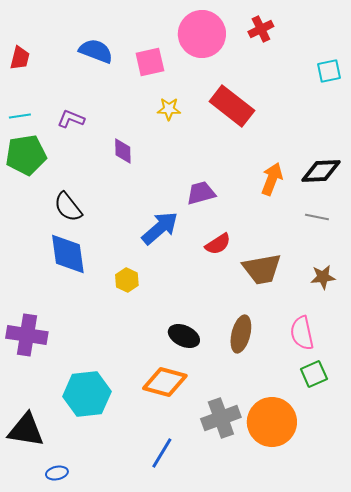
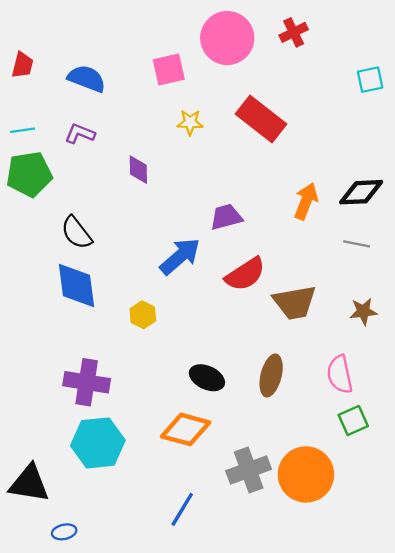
blue semicircle: (96, 51) -> (87, 79), moved
red semicircle: (218, 244) -> (245, 274), size x1.4
purple cross: (27, 335) -> (87, 382), moved

